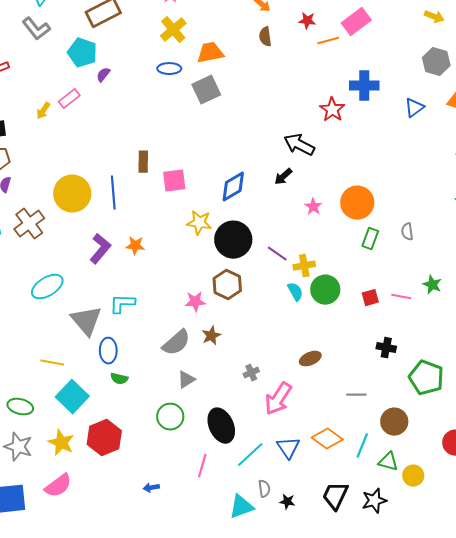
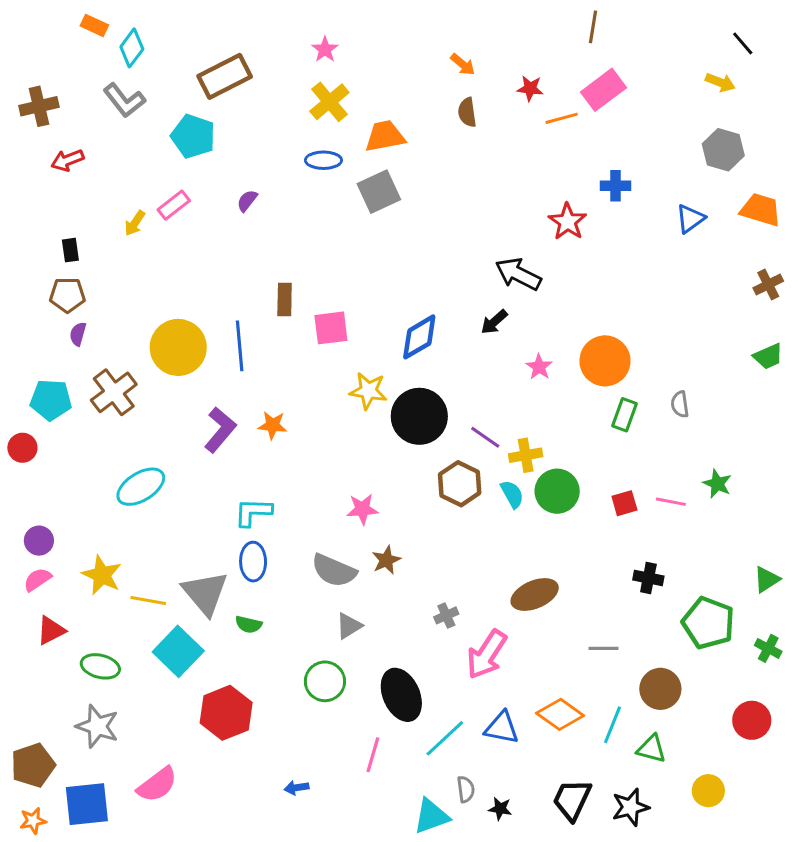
purple semicircle: (103, 75) -> (247, 201), moved
blue cross: (364, 86) -> (615, 186), size x0.7
brown hexagon: (227, 285) -> (460, 484), moved
gray triangle: (86, 321) -> (205, 593), moved
gray semicircle: (176, 343) -> (334, 571), turned 64
blue ellipse: (108, 351) -> (253, 562), moved
brown ellipse: (310, 359) -> (535, 595), size x1.4
yellow star: (61, 443) -> (102, 575), moved
blue triangle: (288, 448) -> (502, 728), turned -45
yellow circle: (413, 476) -> (708, 791), moved

